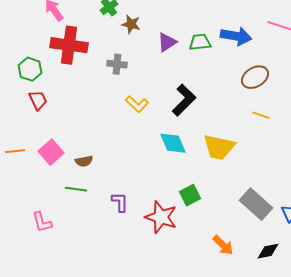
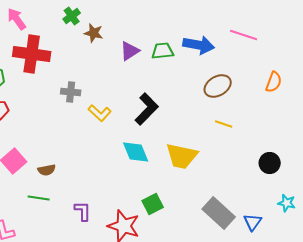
gray cross: (117, 64) -> (71, 92), moved

